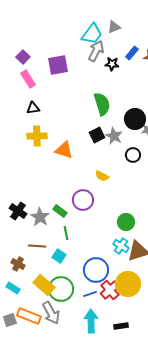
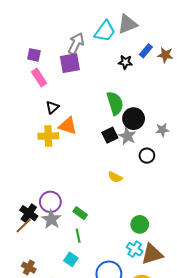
gray triangle: (114, 27) -> (127, 24), size x1.5
gray arrow: (96, 51) -> (76, 44), moved
purple square: (23, 57) -> (34, 55), turned -32
black triangle: (33, 108) -> (52, 107), moved, turned -32
black circle: (135, 119) -> (134, 119), moved
orange triangle: (64, 150) -> (68, 126), moved
purple circle: (83, 200) -> (50, 202), moved
green rectangle: (60, 211) -> (80, 213), moved
brown line: (37, 246) -> (24, 225), moved, turned -48

